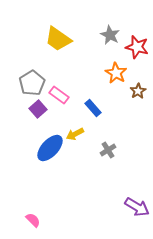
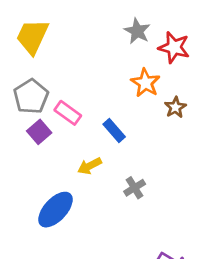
yellow trapezoid: (58, 39) -> (32, 37), moved, turned 80
blue ellipse: (50, 148) -> (55, 210), moved

